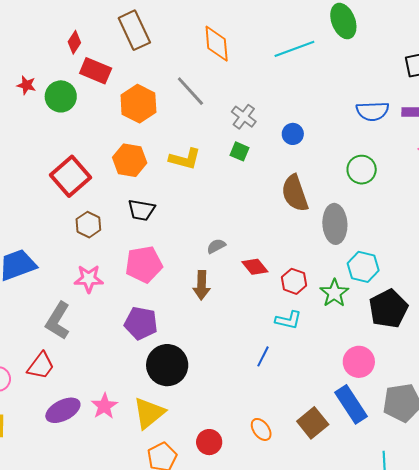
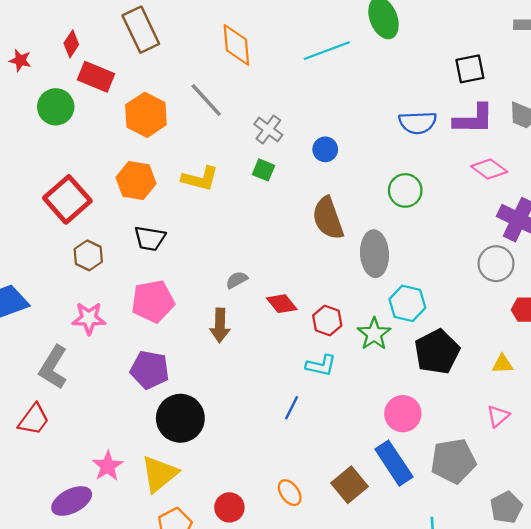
red star: (26, 85) -> (20, 60), moved
purple ellipse: (63, 410) -> (72, 501), moved

